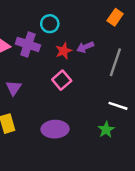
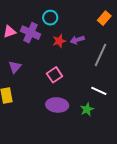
pink square: (62, 80) -> (55, 75), moved
purple ellipse: (55, 129) -> (57, 105), moved

